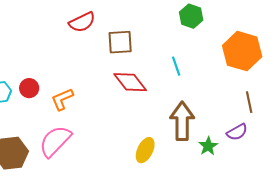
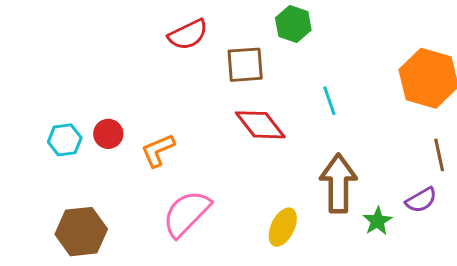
green hexagon: (191, 16) -> (293, 24), moved
pink semicircle: (55, 141) -> (186, 214), moved

